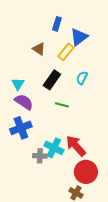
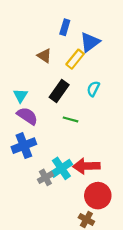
red arrow: (76, 146) -> (86, 166), turned -50
cyan cross: (54, 148) -> (61, 168), turned 30
gray cross: (40, 156) -> (45, 177), turned -32

